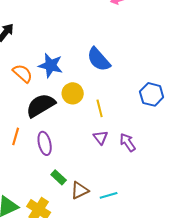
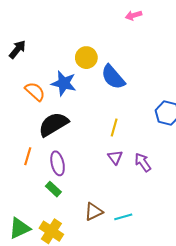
yellow circle: (73, 93) -> (86, 58), moved
yellow line: (100, 108) -> (114, 127), turned 30
green rectangle: (59, 177) -> (53, 189), moved

